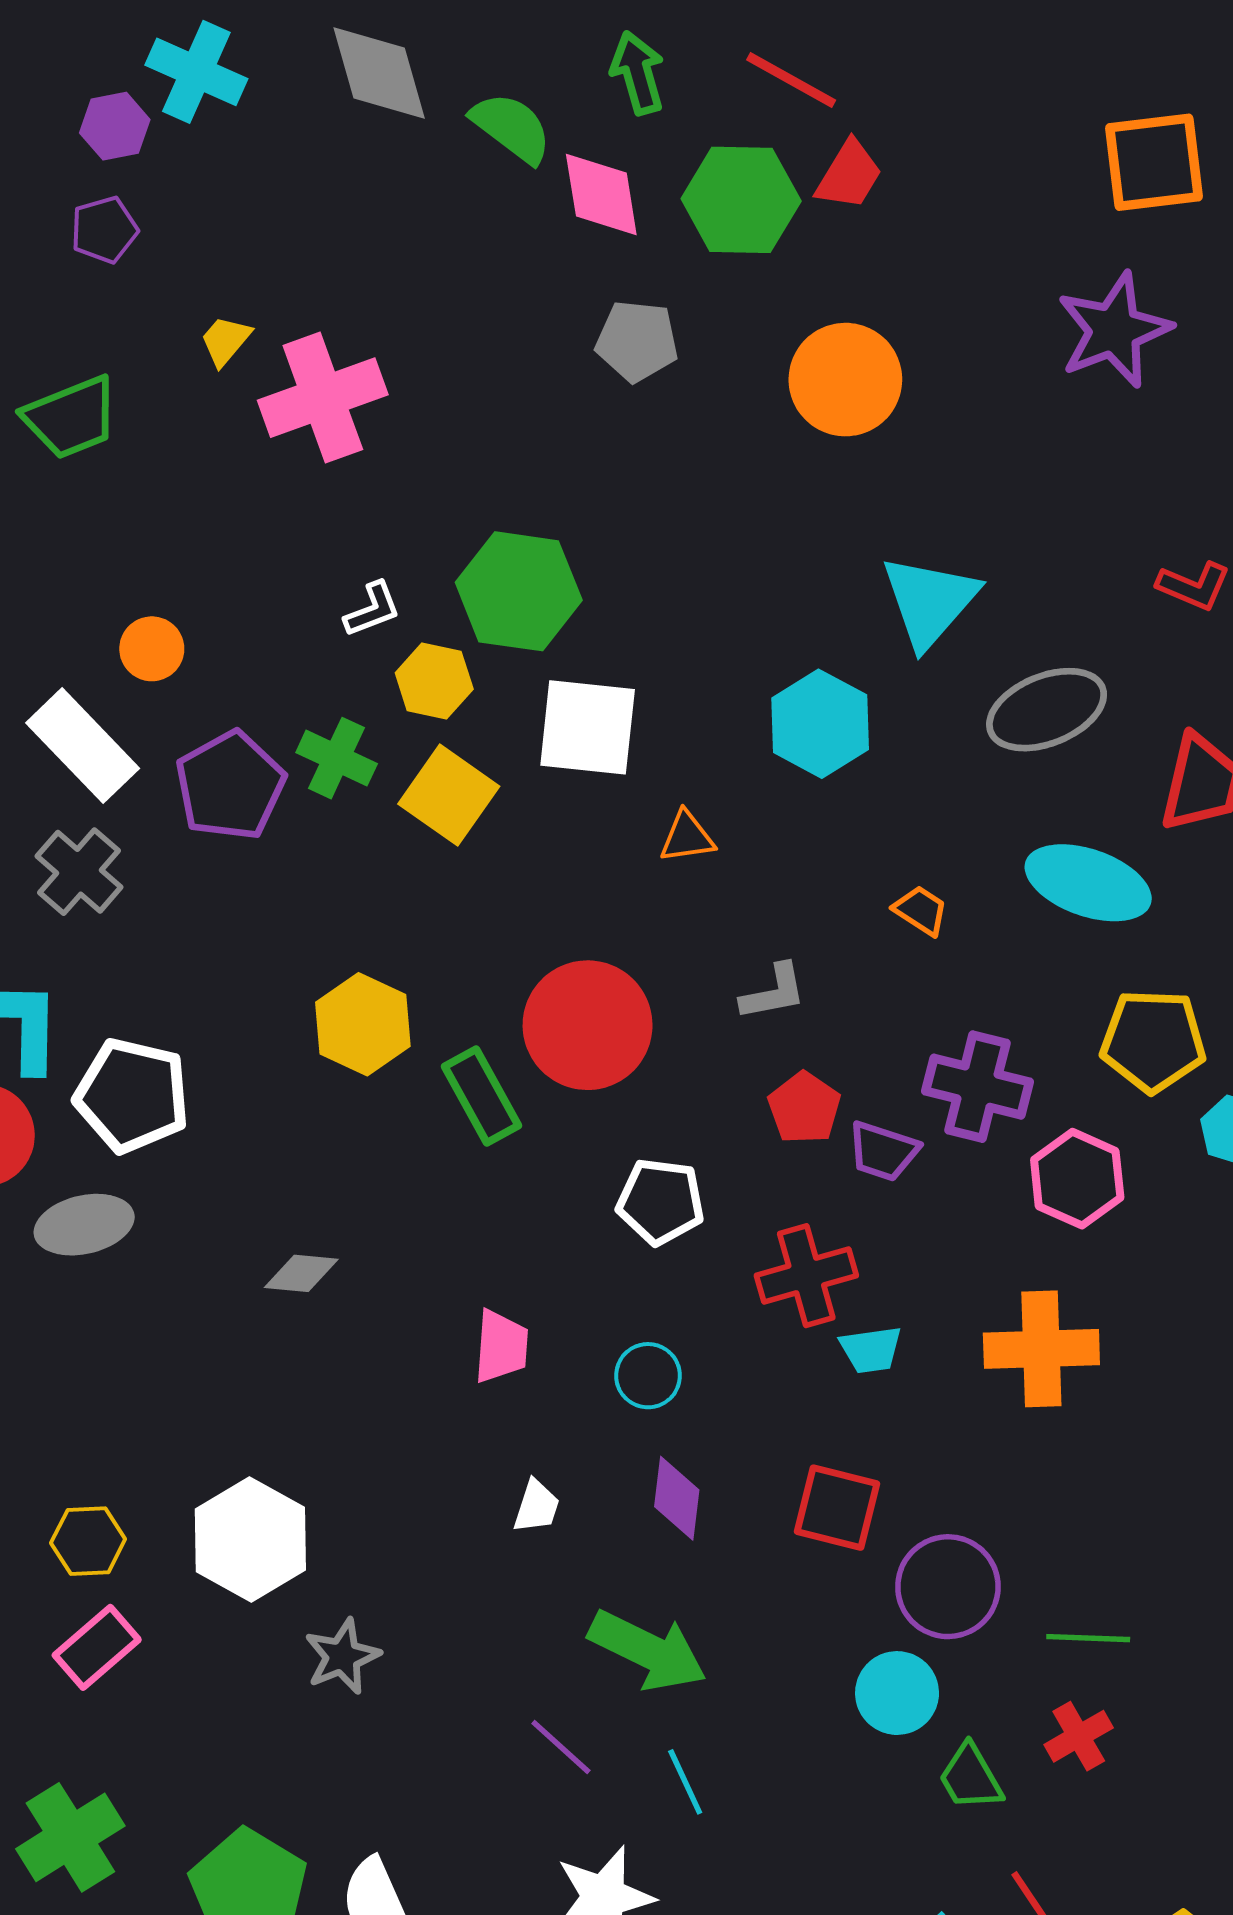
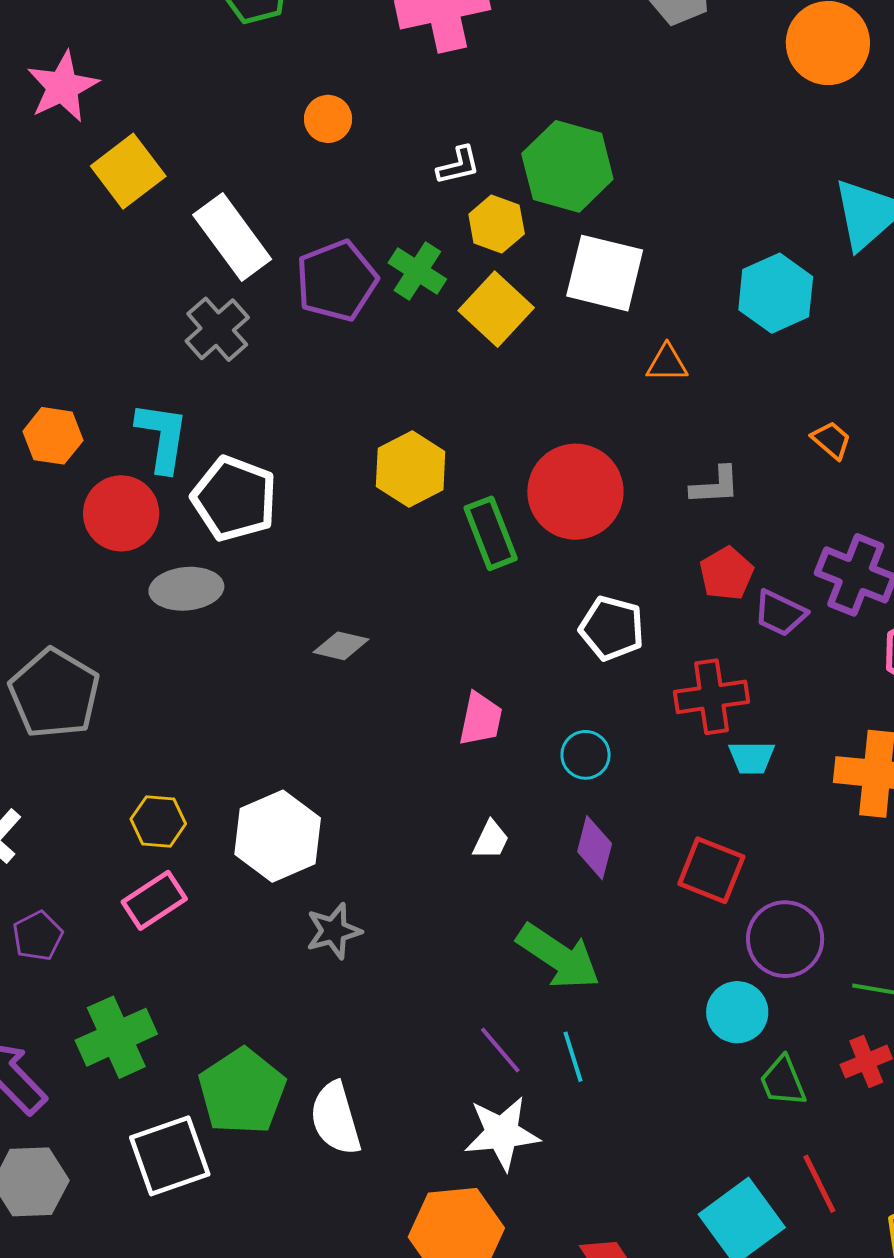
orange circle: (152, 649) -> (328, 119), moved
purple line: (561, 1747) -> (500, 1050), moved

